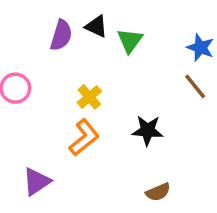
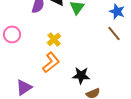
black star: (148, 130) -> (81, 75), moved

